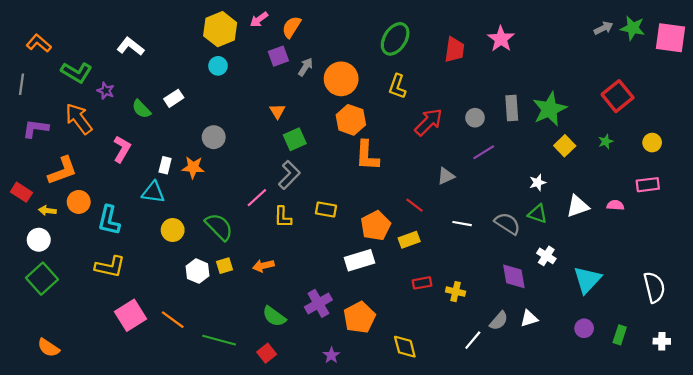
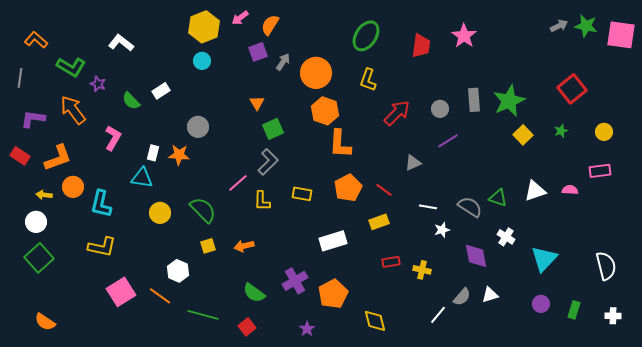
white star: (538, 183) -> (442, 230), moved
red rectangle: (21, 192) -> (20, 156), moved
orange pentagon: (376, 226) -> (348, 188), moved
white hexagon: (197, 271) -> (178, 271), moved

